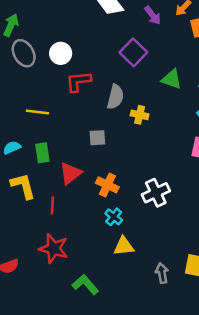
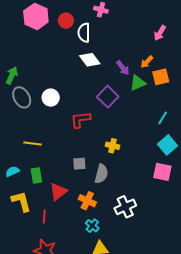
green triangle: (172, 79) -> (138, 83), moved, turned -42
red L-shape: (78, 81) -> (81, 120), moved
gray semicircle: (115, 97) -> (101, 174), moved

